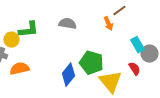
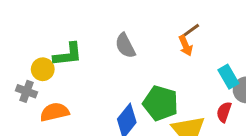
brown line: (119, 11) -> (190, 31), moved
gray semicircle: (67, 24) -> (125, 46), turned -126
red semicircle: (134, 69) -> (224, 112), turned -128

